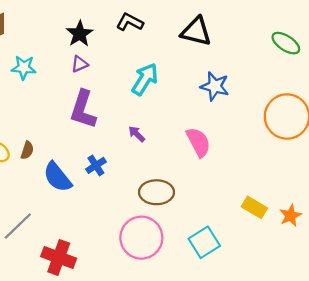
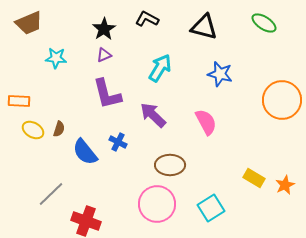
green ellipse: (286, 43) -> (264, 23), moved
purple L-shape: (83, 109) -> (107, 94), turned -32
purple arrow: (137, 134) -> (153, 115), size x1.8
blue cross: (96, 165) -> (118, 142), turned -30

